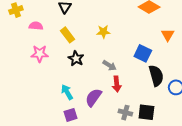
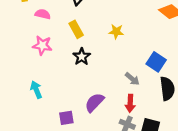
gray arrow: (110, 65) -> (132, 79), moved
red arrow: (117, 84) -> (130, 103), moved
cyan arrow: (67, 92) -> (36, 90), moved

